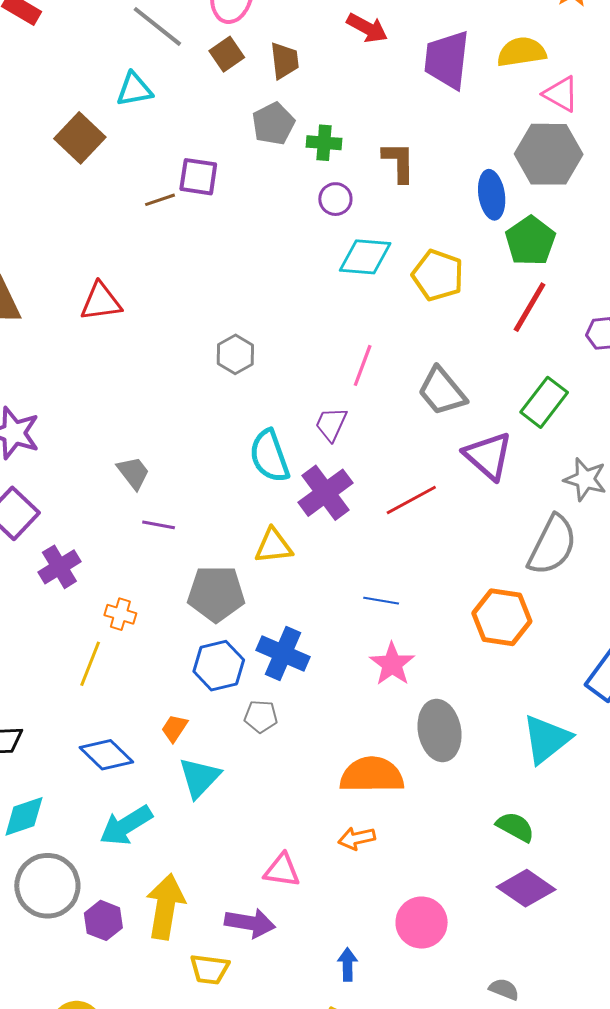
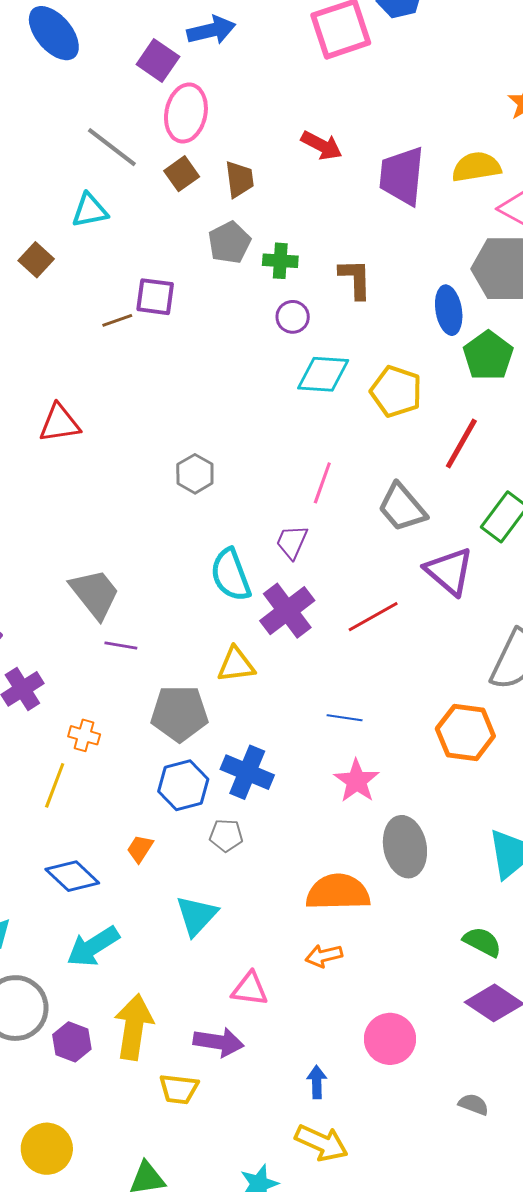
brown square: (80, 138) -> (36, 260), size x0.7
red line: (530, 307) -> (461, 444), moved
gray trapezoid: (133, 473) -> (95, 594), size x1.5
cyan triangle: (199, 777) -> (197, 916), moved

